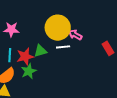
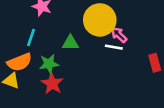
white line: (63, 47) -> (114, 47), moved
red star: (25, 57) -> (52, 83), moved, turned 30

